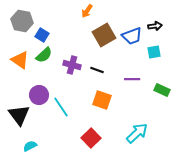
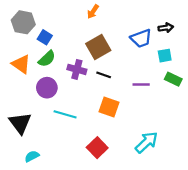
brown square: (104, 35) -> (98, 47), moved
green rectangle: (162, 90) -> (173, 79), moved
purple circle: (39, 95) -> (47, 88), moved
cyan line: (61, 107) -> (65, 114), turned -40

